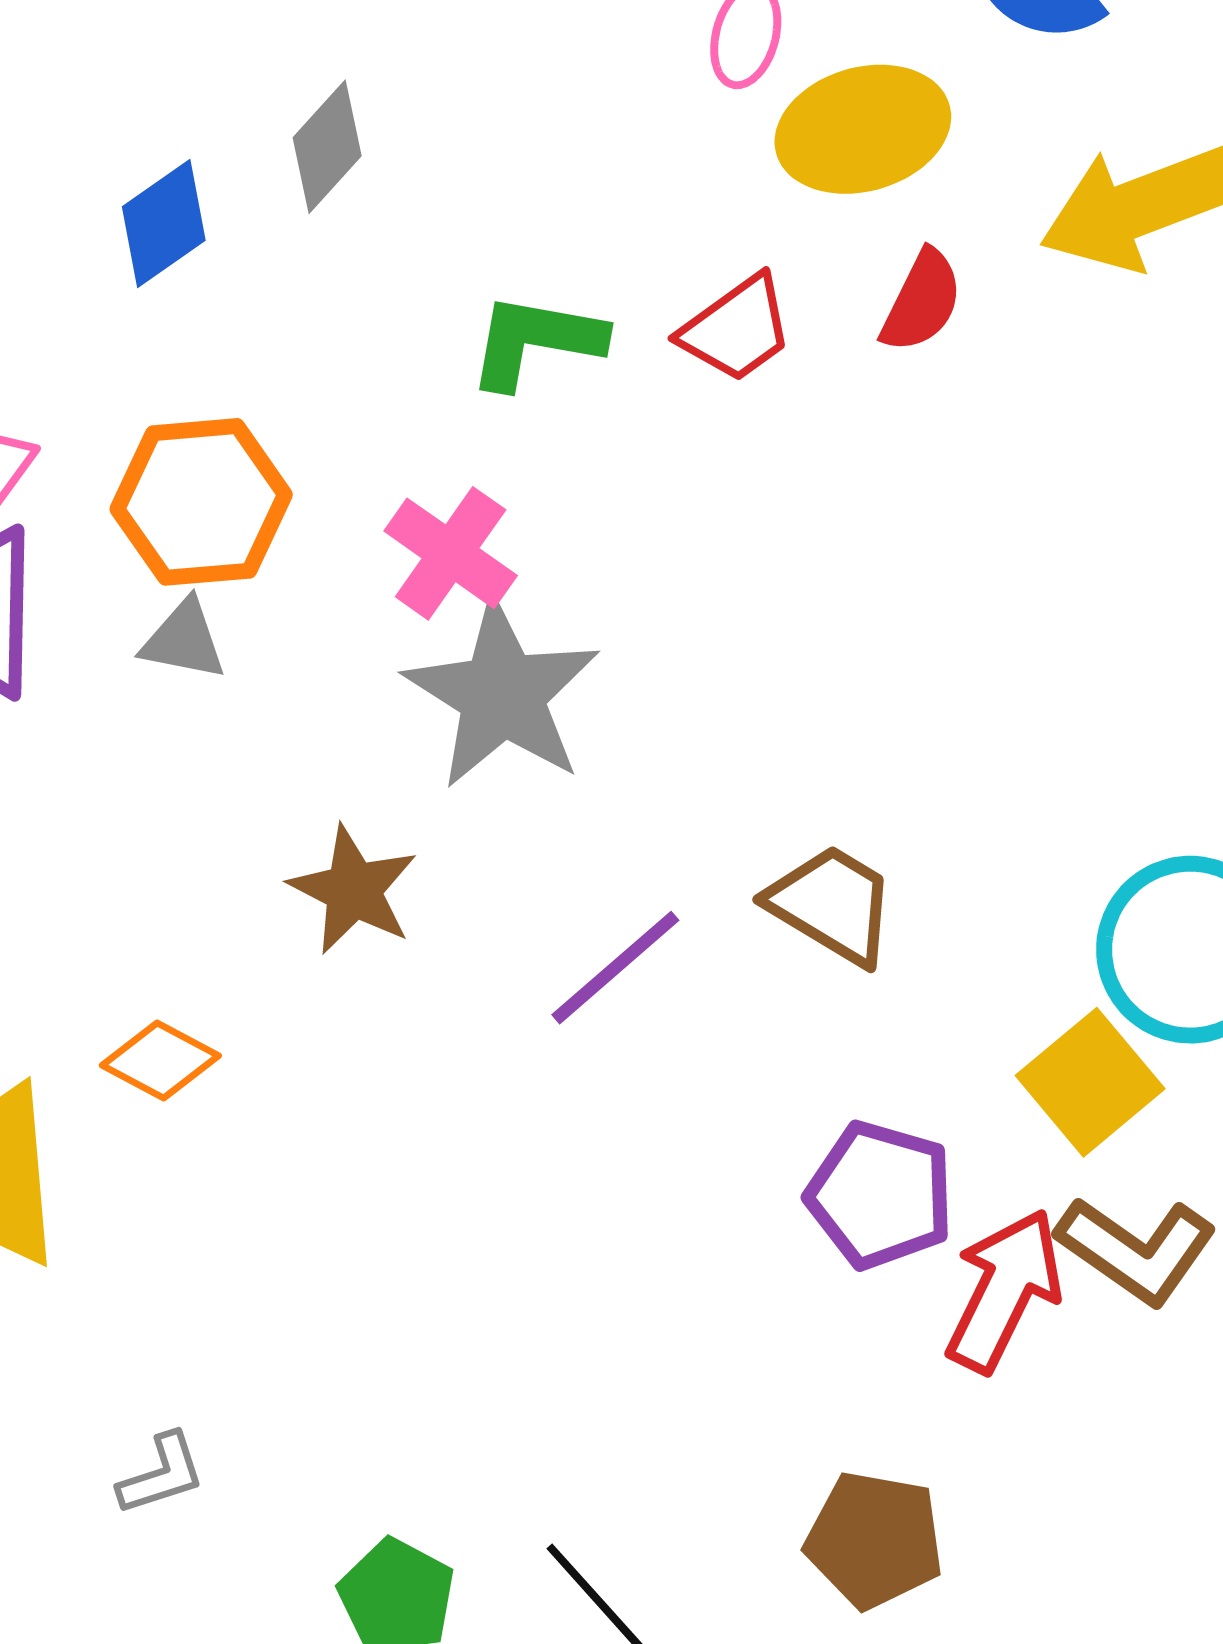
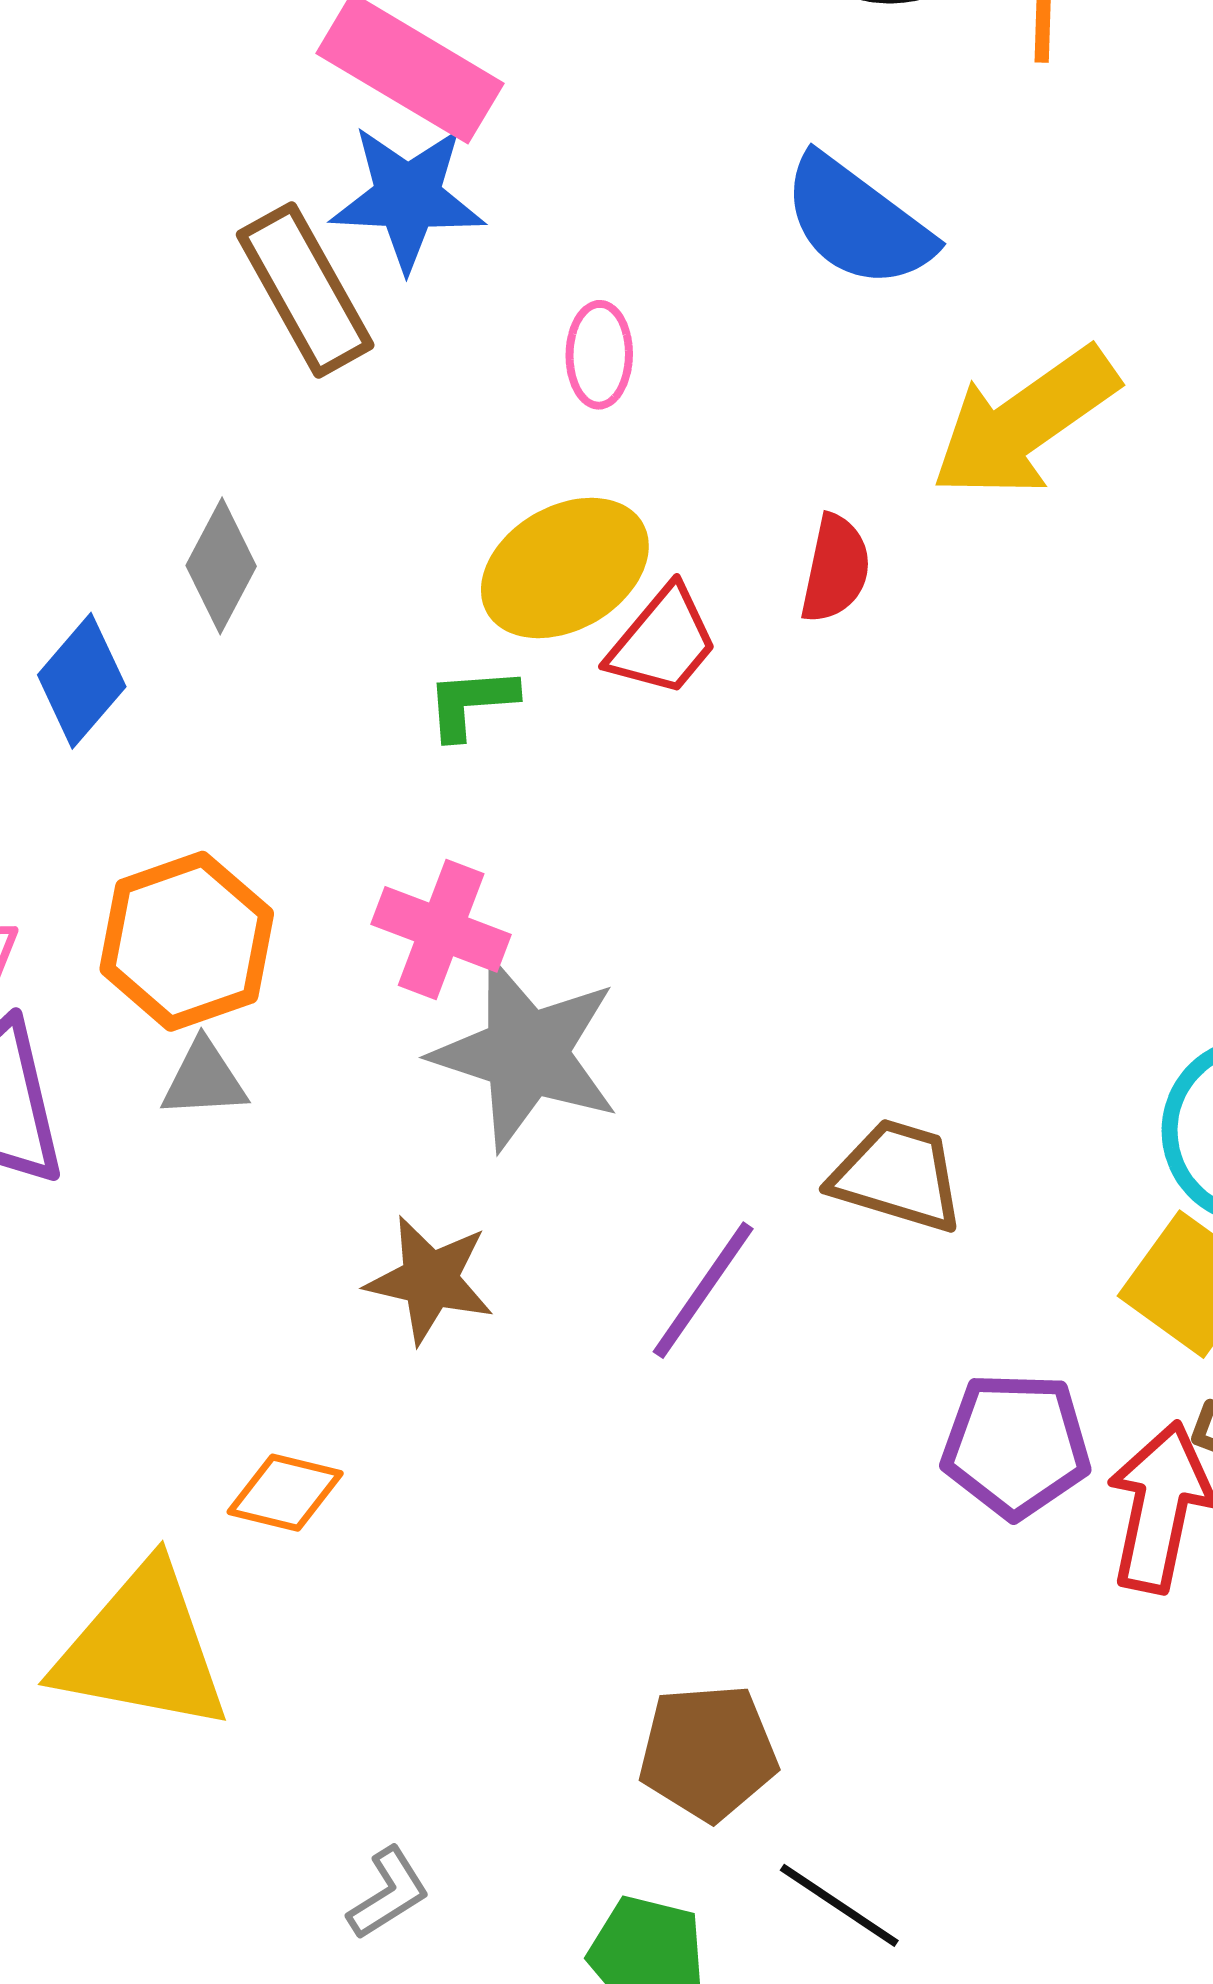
yellow ellipse: (863, 129) -> (565, 568), moved
green L-shape: (536, 341) -> (471, 703), size x0.7
brown pentagon: (875, 1540) -> (708, 1752), moved

